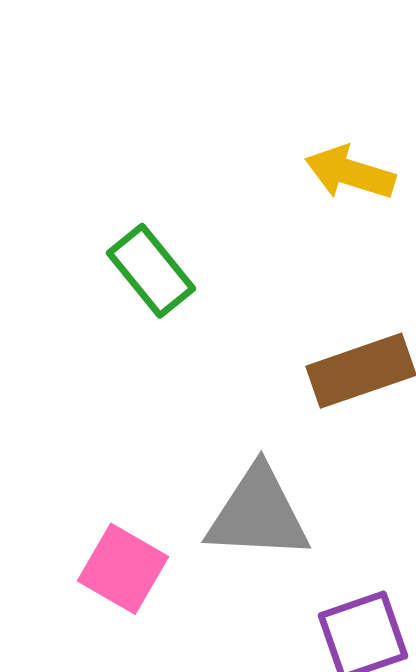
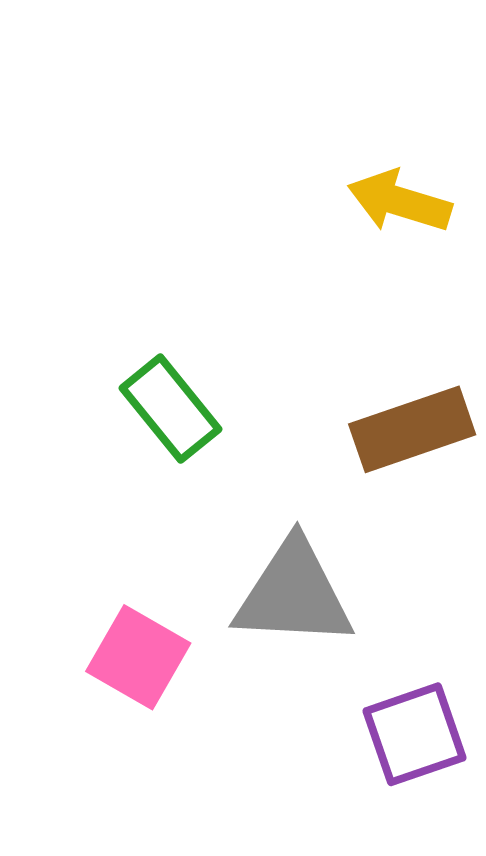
green rectangle: (151, 271) -> (170, 409), moved

